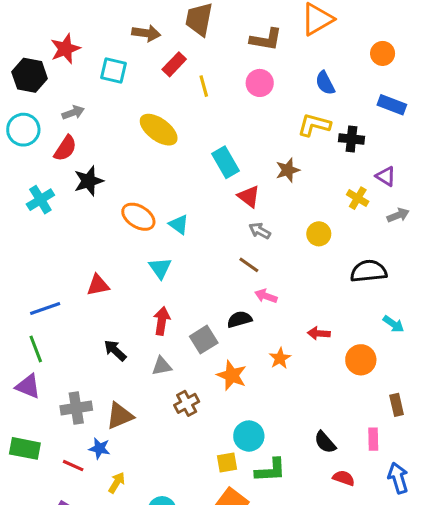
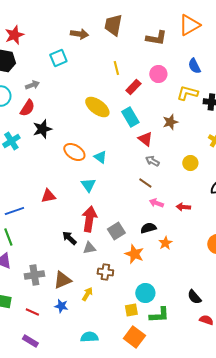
red star: (65, 49) -> (14, 35), moved
red rectangle: (174, 64) -> (133, 87), moved
cyan square: (114, 71) -> (58, 58), turned -36
pink circle: (260, 83) -> (158, 74), moved
yellow ellipse: (159, 130) -> (97, 107), moved
black semicircle: (239, 319) -> (148, 228), moved
red arrow: (162, 321) -> (89, 219), size x1.4
red arrow: (319, 333) -> (183, 207), moved
black arrow: (115, 350) -> (69, 238), moved
brown cross: (187, 403) -> (105, 272), turned 35
blue star: (100, 448) -> (61, 306), moved
yellow arrow: (117, 483) -> (87, 294), moved

